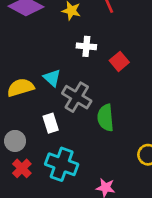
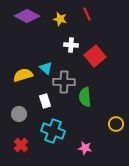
red square: (119, 61) -> (95, 56), size x1.5
gray cross: (77, 97) -> (64, 82), turned -30
red cross: (22, 168) -> (21, 145), moved

